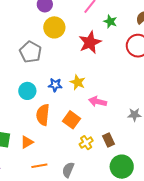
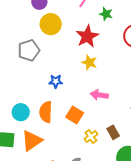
gray pentagon: (31, 52) -> (29, 50), turned 30
yellow star: (78, 82) -> (89, 62), moved
cyan circle: (27, 91) -> (21, 112), moved
orange triangle: (27, 142) -> (32, 141), size x1.6

